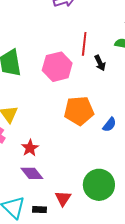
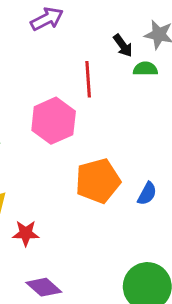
black arrow: (100, 63) -> (123, 46), moved
red star: (30, 148) -> (26, 233), moved, turned -30

